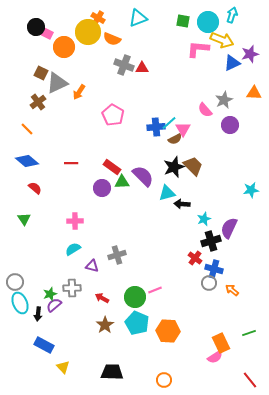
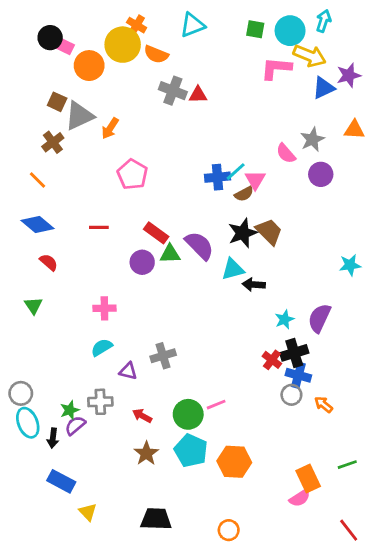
pink pentagon: (113, 115) -> (132, 174), moved
cyan star: (204, 219) -> (284, 319), moved
black cross: (211, 241) -> (294, 353), moved

